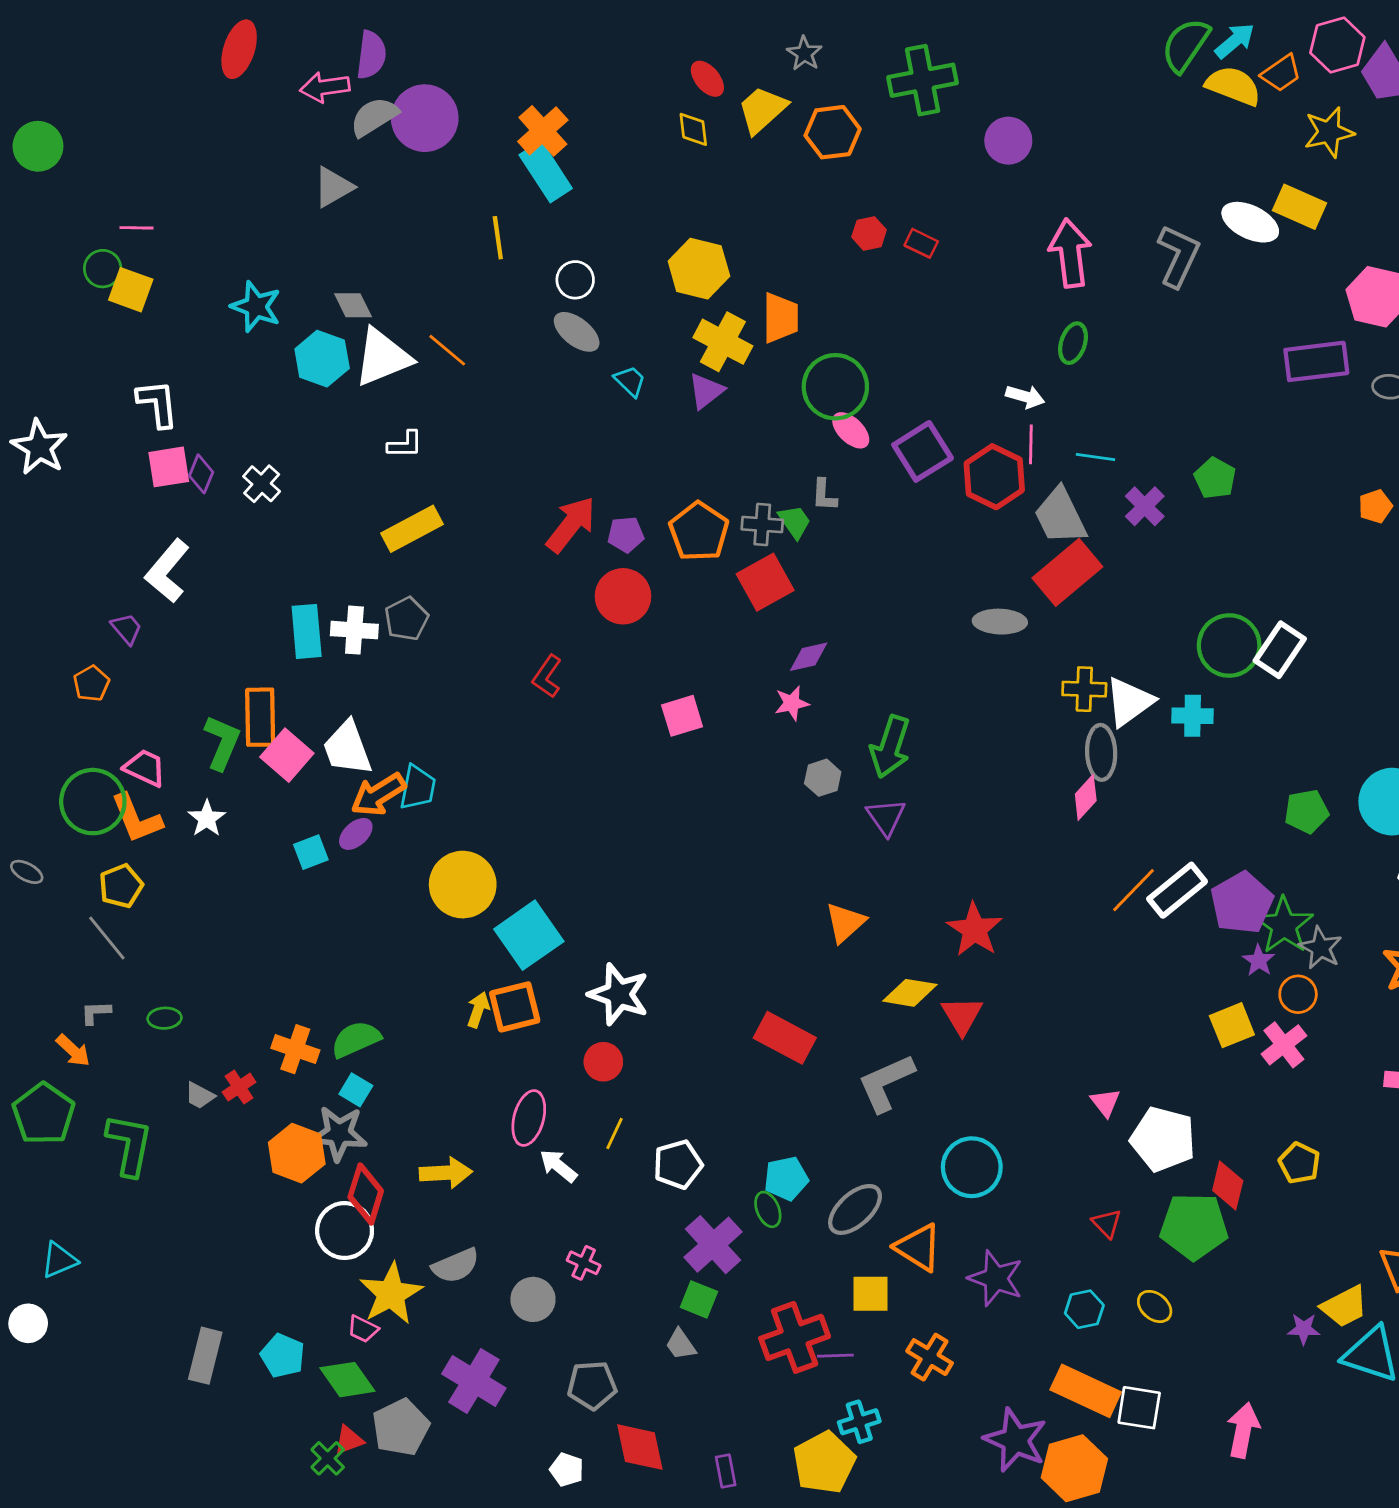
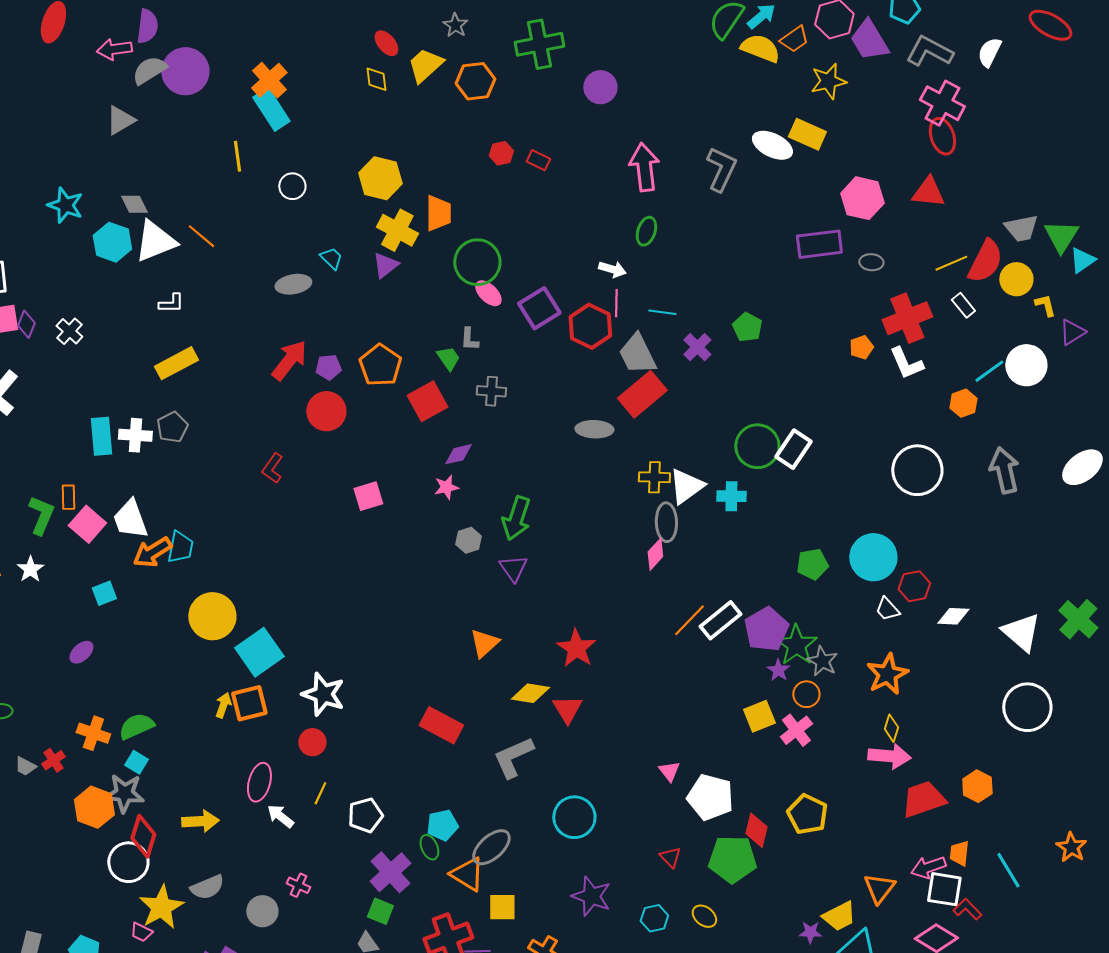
gray ellipse: (577, 332) -> (293, 284), moved, turned -48
gray cross: (762, 525) -> (491, 391), moved
orange rectangle: (260, 717) -> (68, 497), size x0.6
purple ellipse: (356, 834) -> (81, 652), moved
yellow pentagon: (1299, 1163) -> (807, 814), size x1.4
orange triangle: (918, 1247) -> (467, 874), moved

